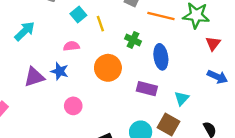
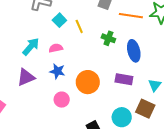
cyan arrow: (25, 31) -> (31, 47), moved
orange circle: (108, 68) -> (88, 82), moved
blue star: (60, 71) -> (57, 71), moved

